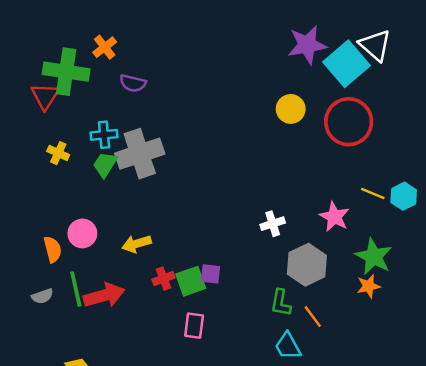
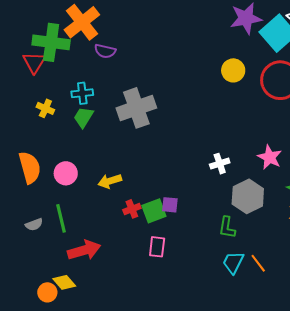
orange cross: (105, 47) -> (82, 22), size x1.8
gray cross: (140, 154) -> (136, 108), moved
orange semicircle: (53, 249) -> (30, 168), moved, size x1.5
red arrow: (104, 295) -> (84, 250), moved
orange line: (313, 317) -> (258, 263), moved
cyan trapezoid: (288, 346) -> (233, 262), turned 55

